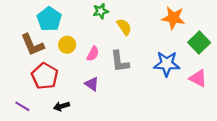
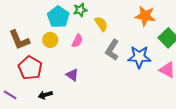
cyan pentagon: (49, 19) -> (58, 17), moved
pink semicircle: (93, 54) -> (77, 41), moved
gray L-shape: (120, 62) -> (112, 50), moved, turned 40

